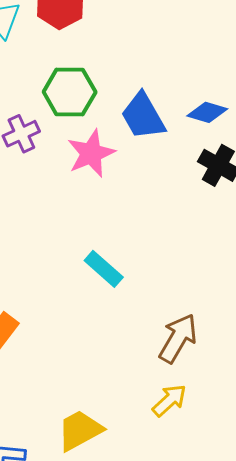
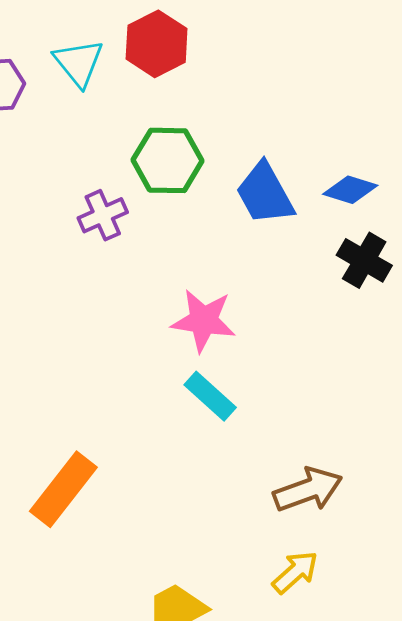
pink star: (91, 153) -> (203, 320), moved, turned 30
brown arrow: (178, 338) -> (308, 490), turned 39

